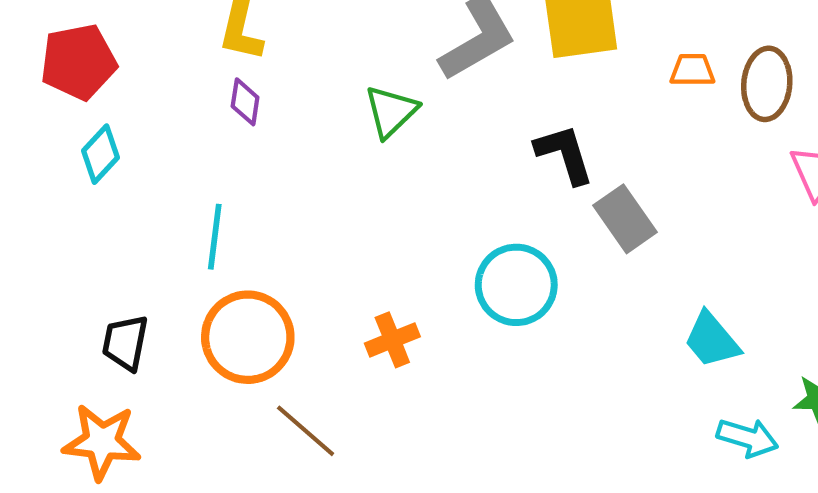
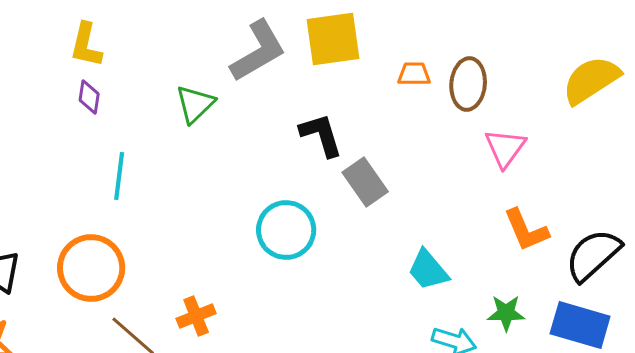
cyan line: (215, 237) -> (119, 176), moved
orange cross: (392, 340) -> (196, 316), moved

